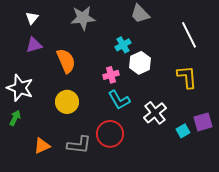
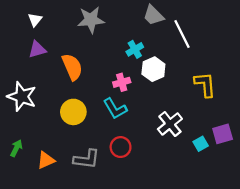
white line: (189, 35) -> (182, 34), moved
cyan L-shape: (119, 100) -> (115, 109), moved
green arrow: (15, 118) -> (16, 148), moved
red circle: (110, 134) -> (121, 147), size x0.7

